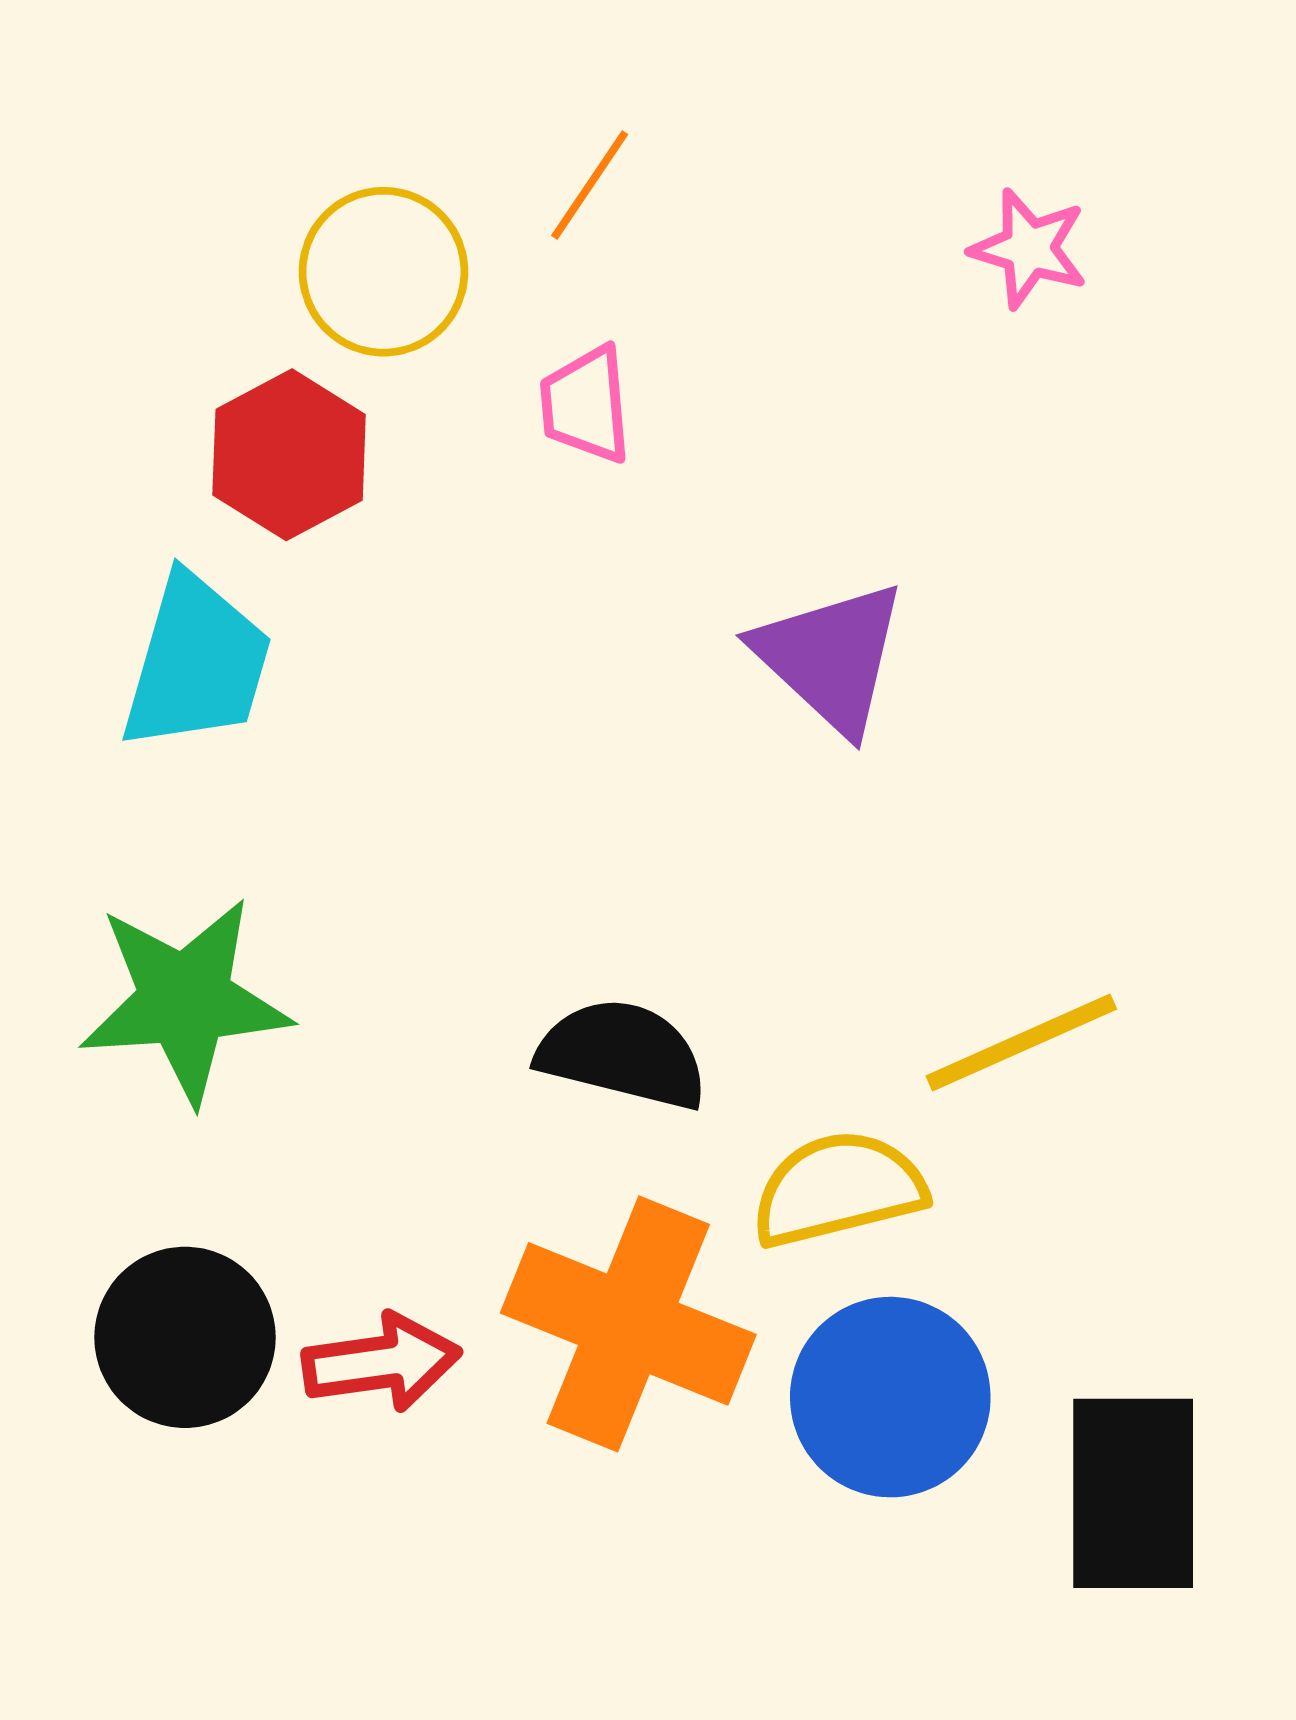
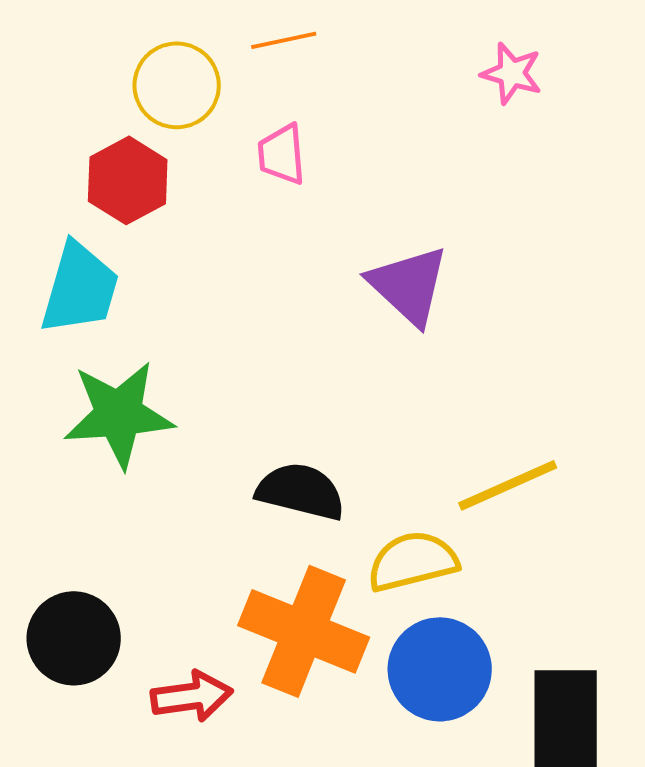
orange line: (590, 185) -> (284, 40), turned 44
green star: (185, 1000) -> (119, 414), moved
red arrow: (382, 1362) -> (192, 696), moved

